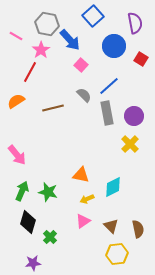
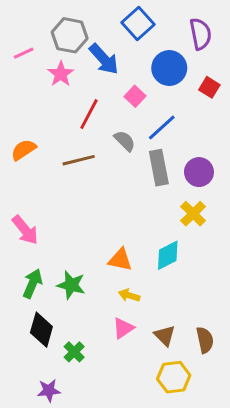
pink line: (16, 36) -> (24, 53), turned -56
pink square: (81, 65) -> (135, 96), moved
red line: (30, 72) -> (89, 114), moved
cyan diamond: (113, 187) -> (168, 255), moved
yellow arrow: (87, 199) -> (129, 295), turned 40

